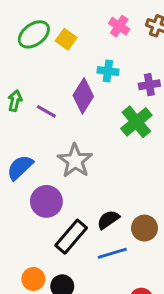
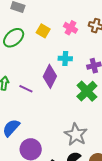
yellow square: (66, 39) -> (43, 31), moved
gray star: (75, 161) -> (76, 134), moved

